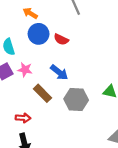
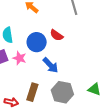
blue circle: (39, 34) -> (37, 42), moved
brown rectangle: (43, 93) -> (32, 92), moved, turned 54

